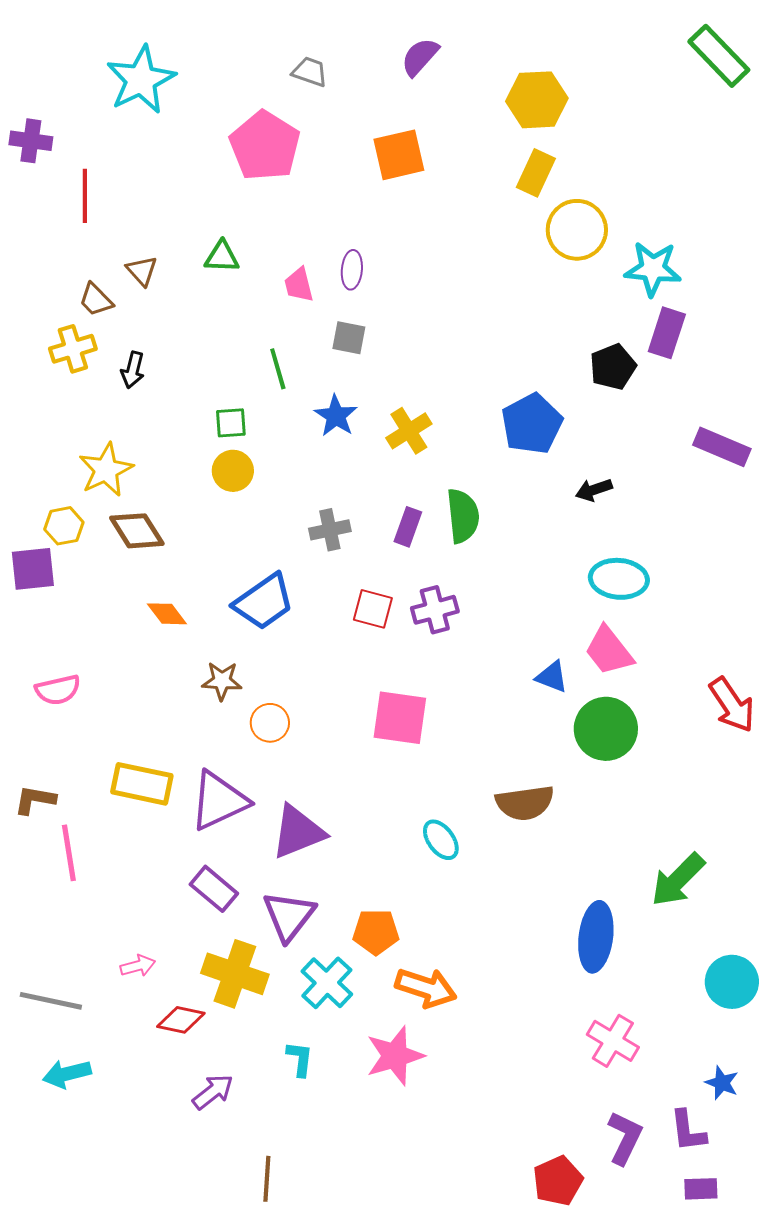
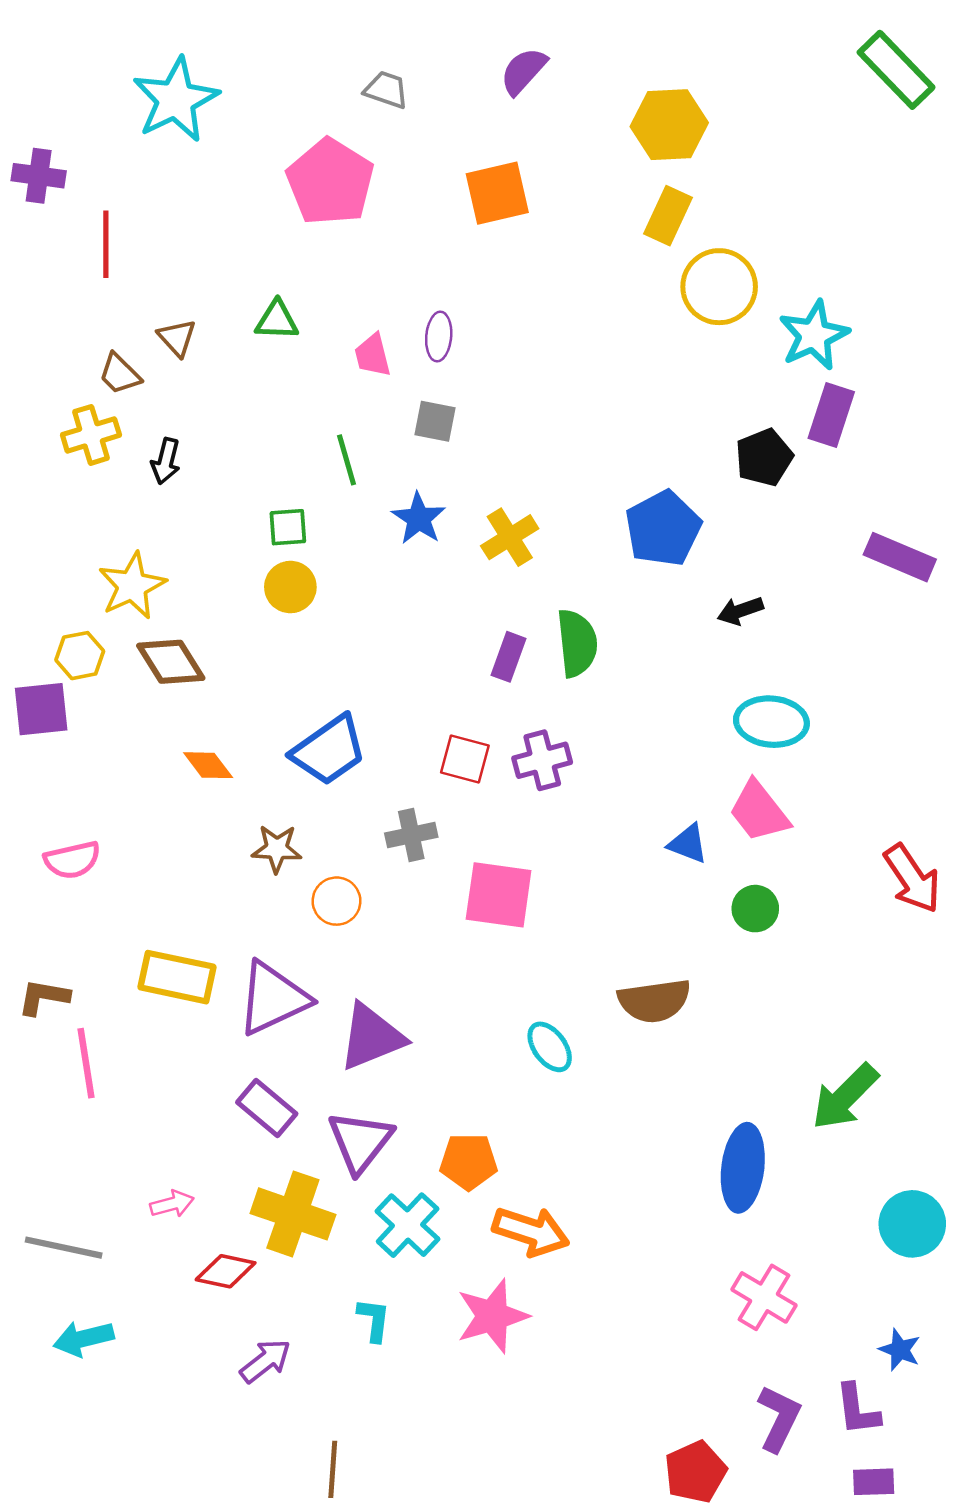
cyan star: (653, 269) -> (814, 335), turned -30
gray cross: (330, 530) -> (411, 835), moved
green circle: (606, 729) -> (755, 909), size x0.6

